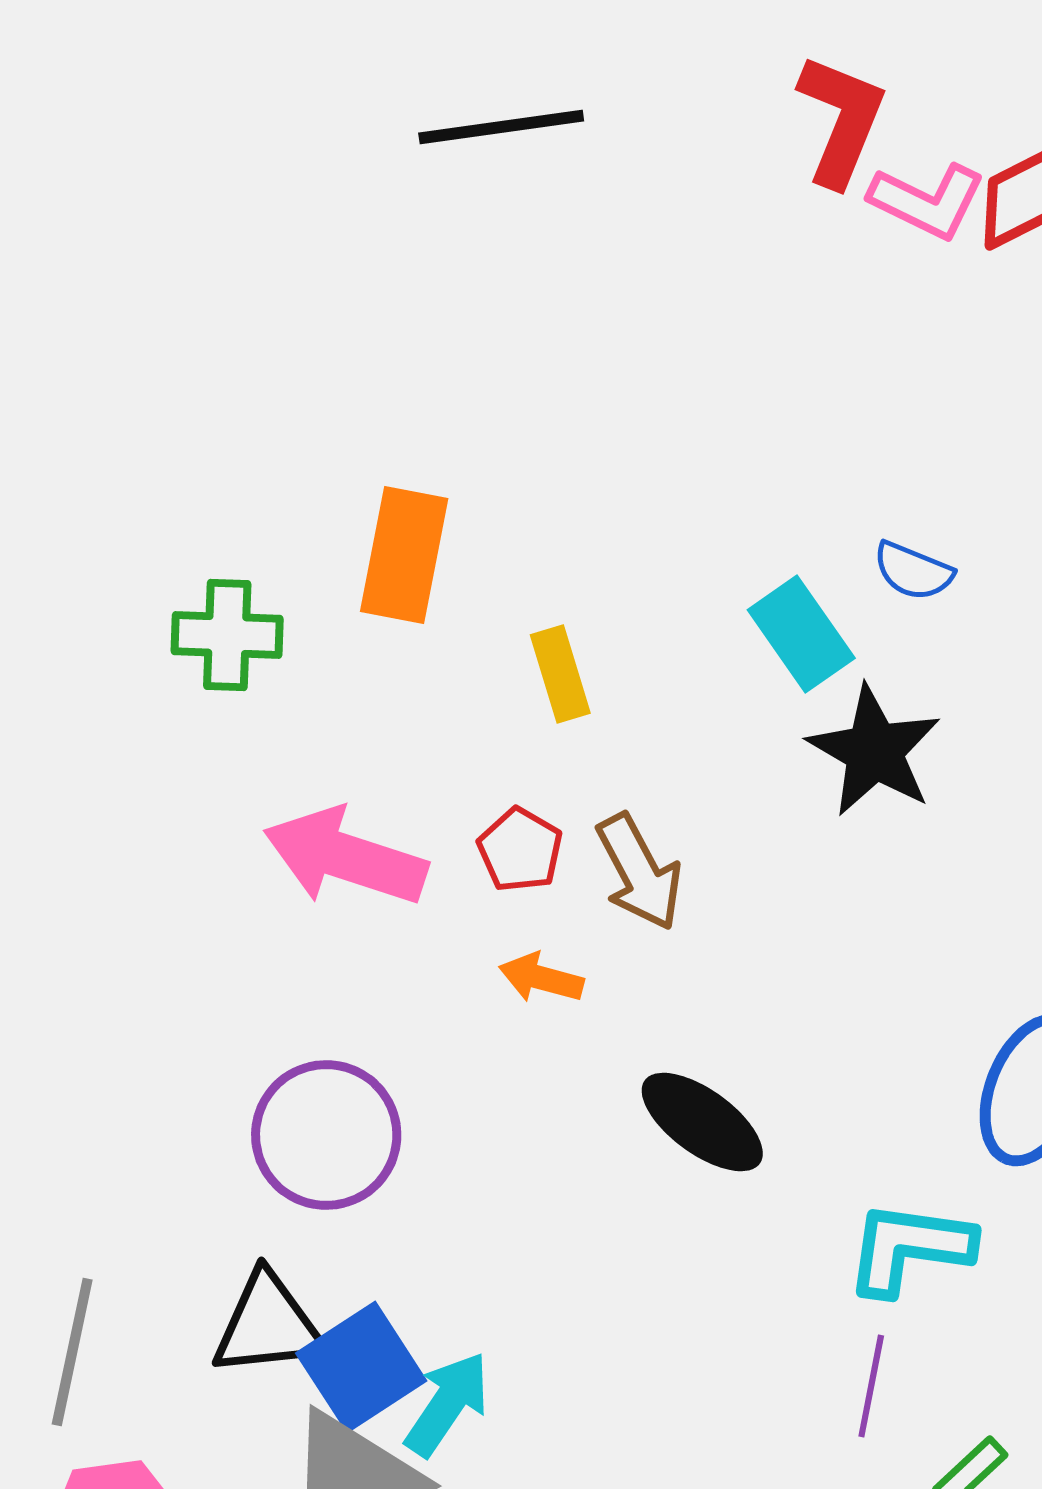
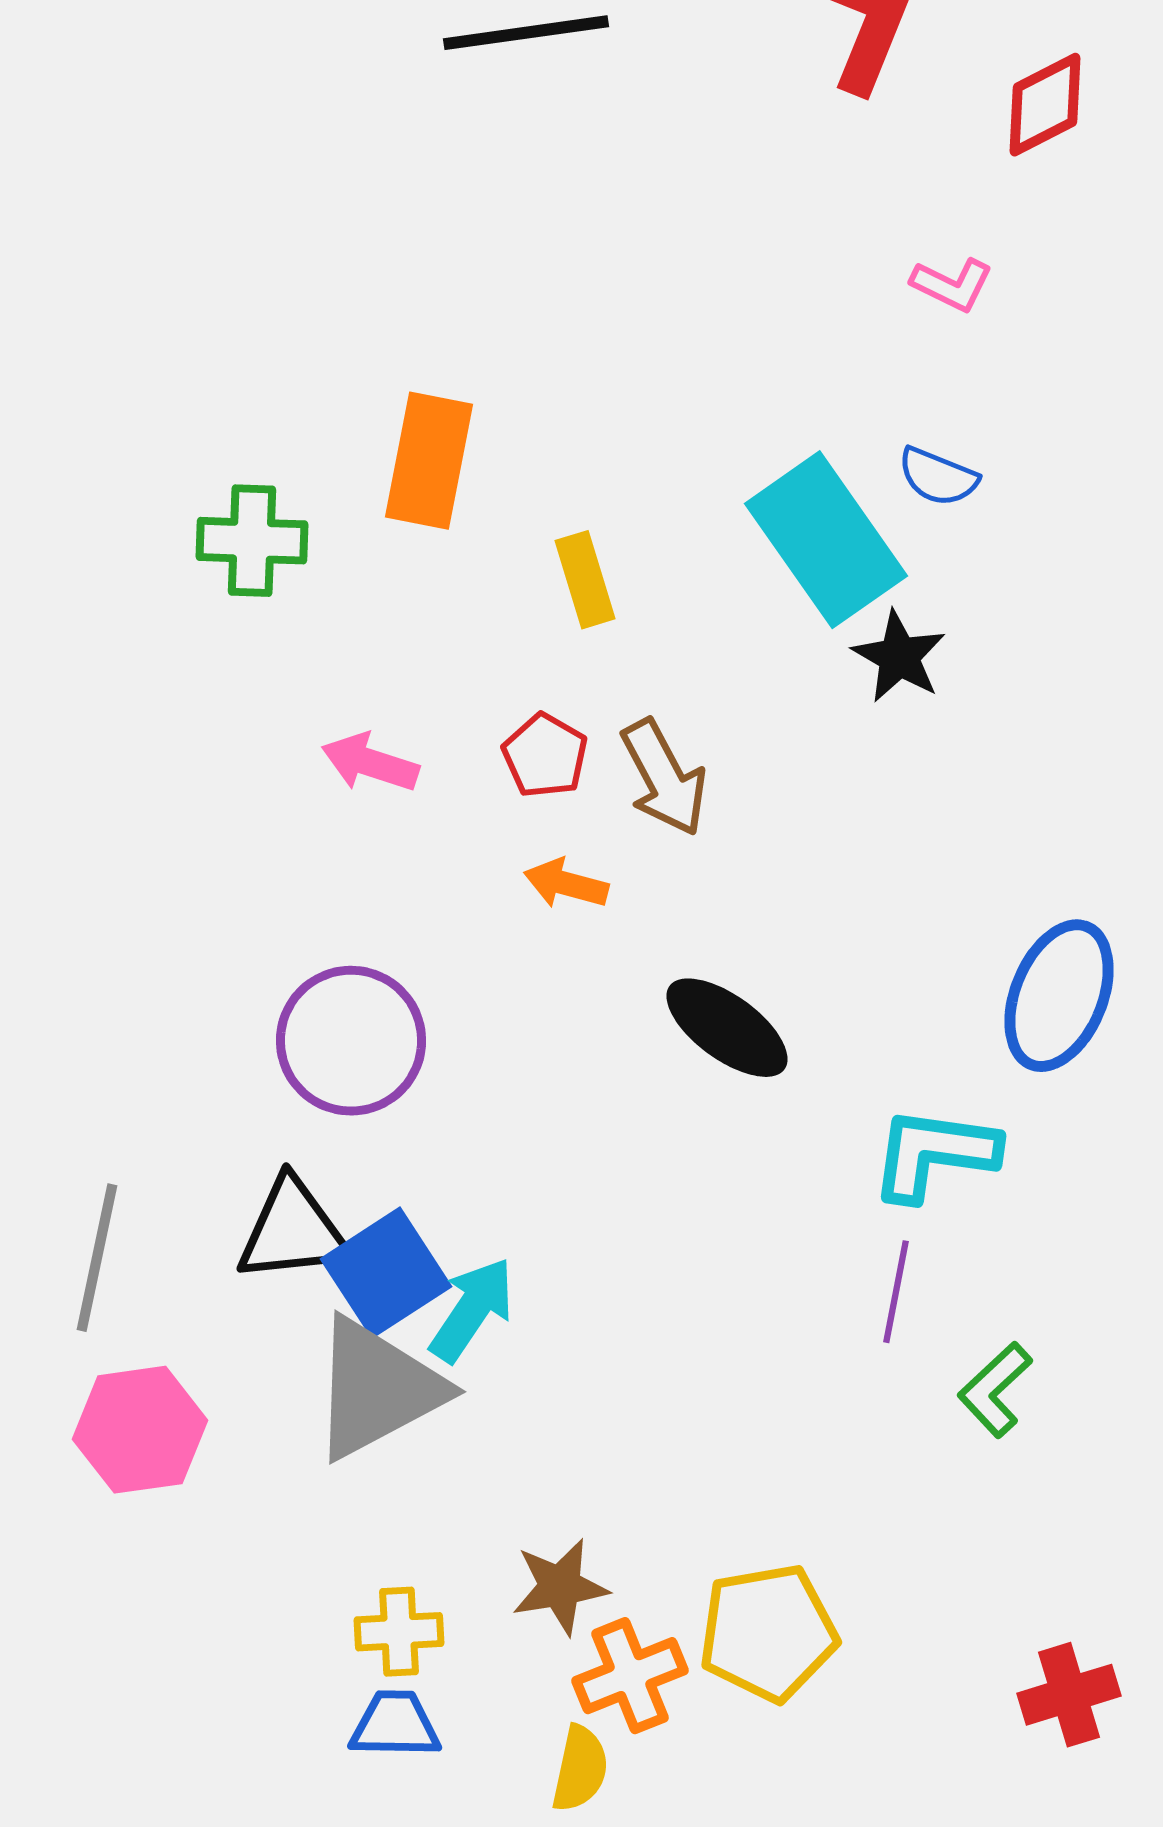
pink L-shape: (927, 201) -> (952, 285), moved, size x0.7
cyan rectangle: (801, 634) -> (826, 540), size x1.5
black star: (874, 751) -> (899, 657), size x0.7
pink arrow: (345, 857) -> (370, 763), size x0.6

